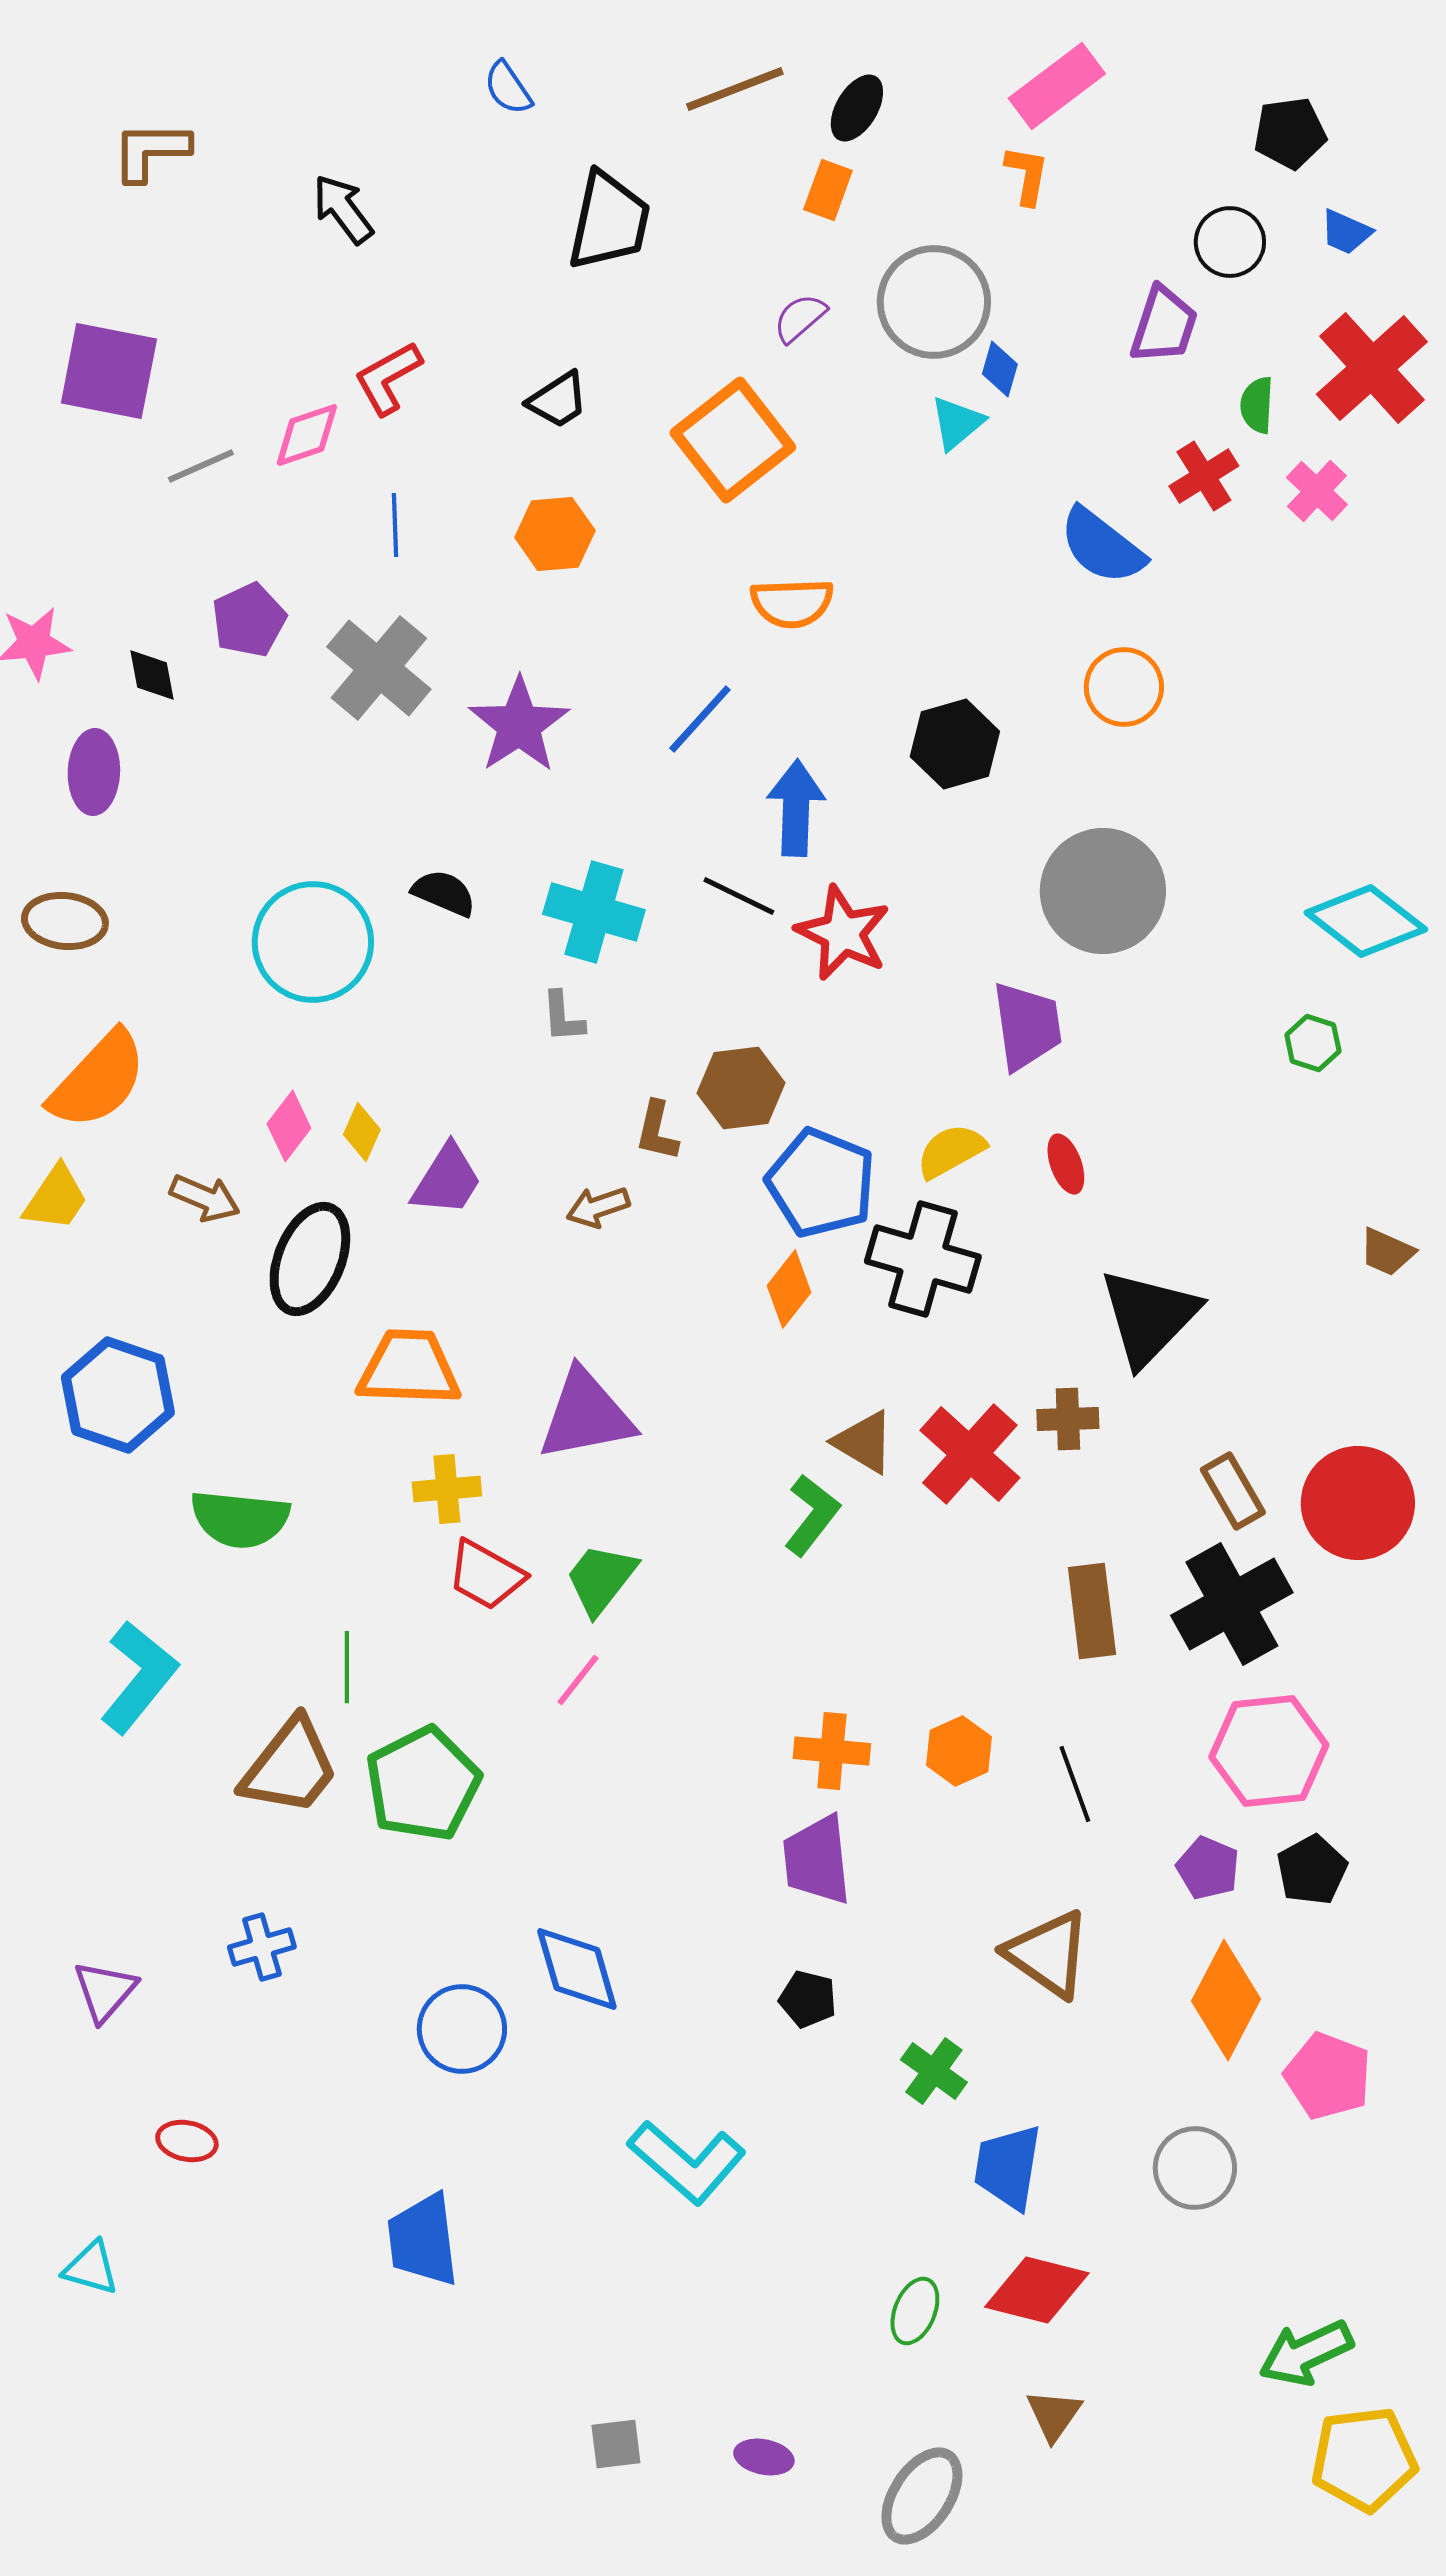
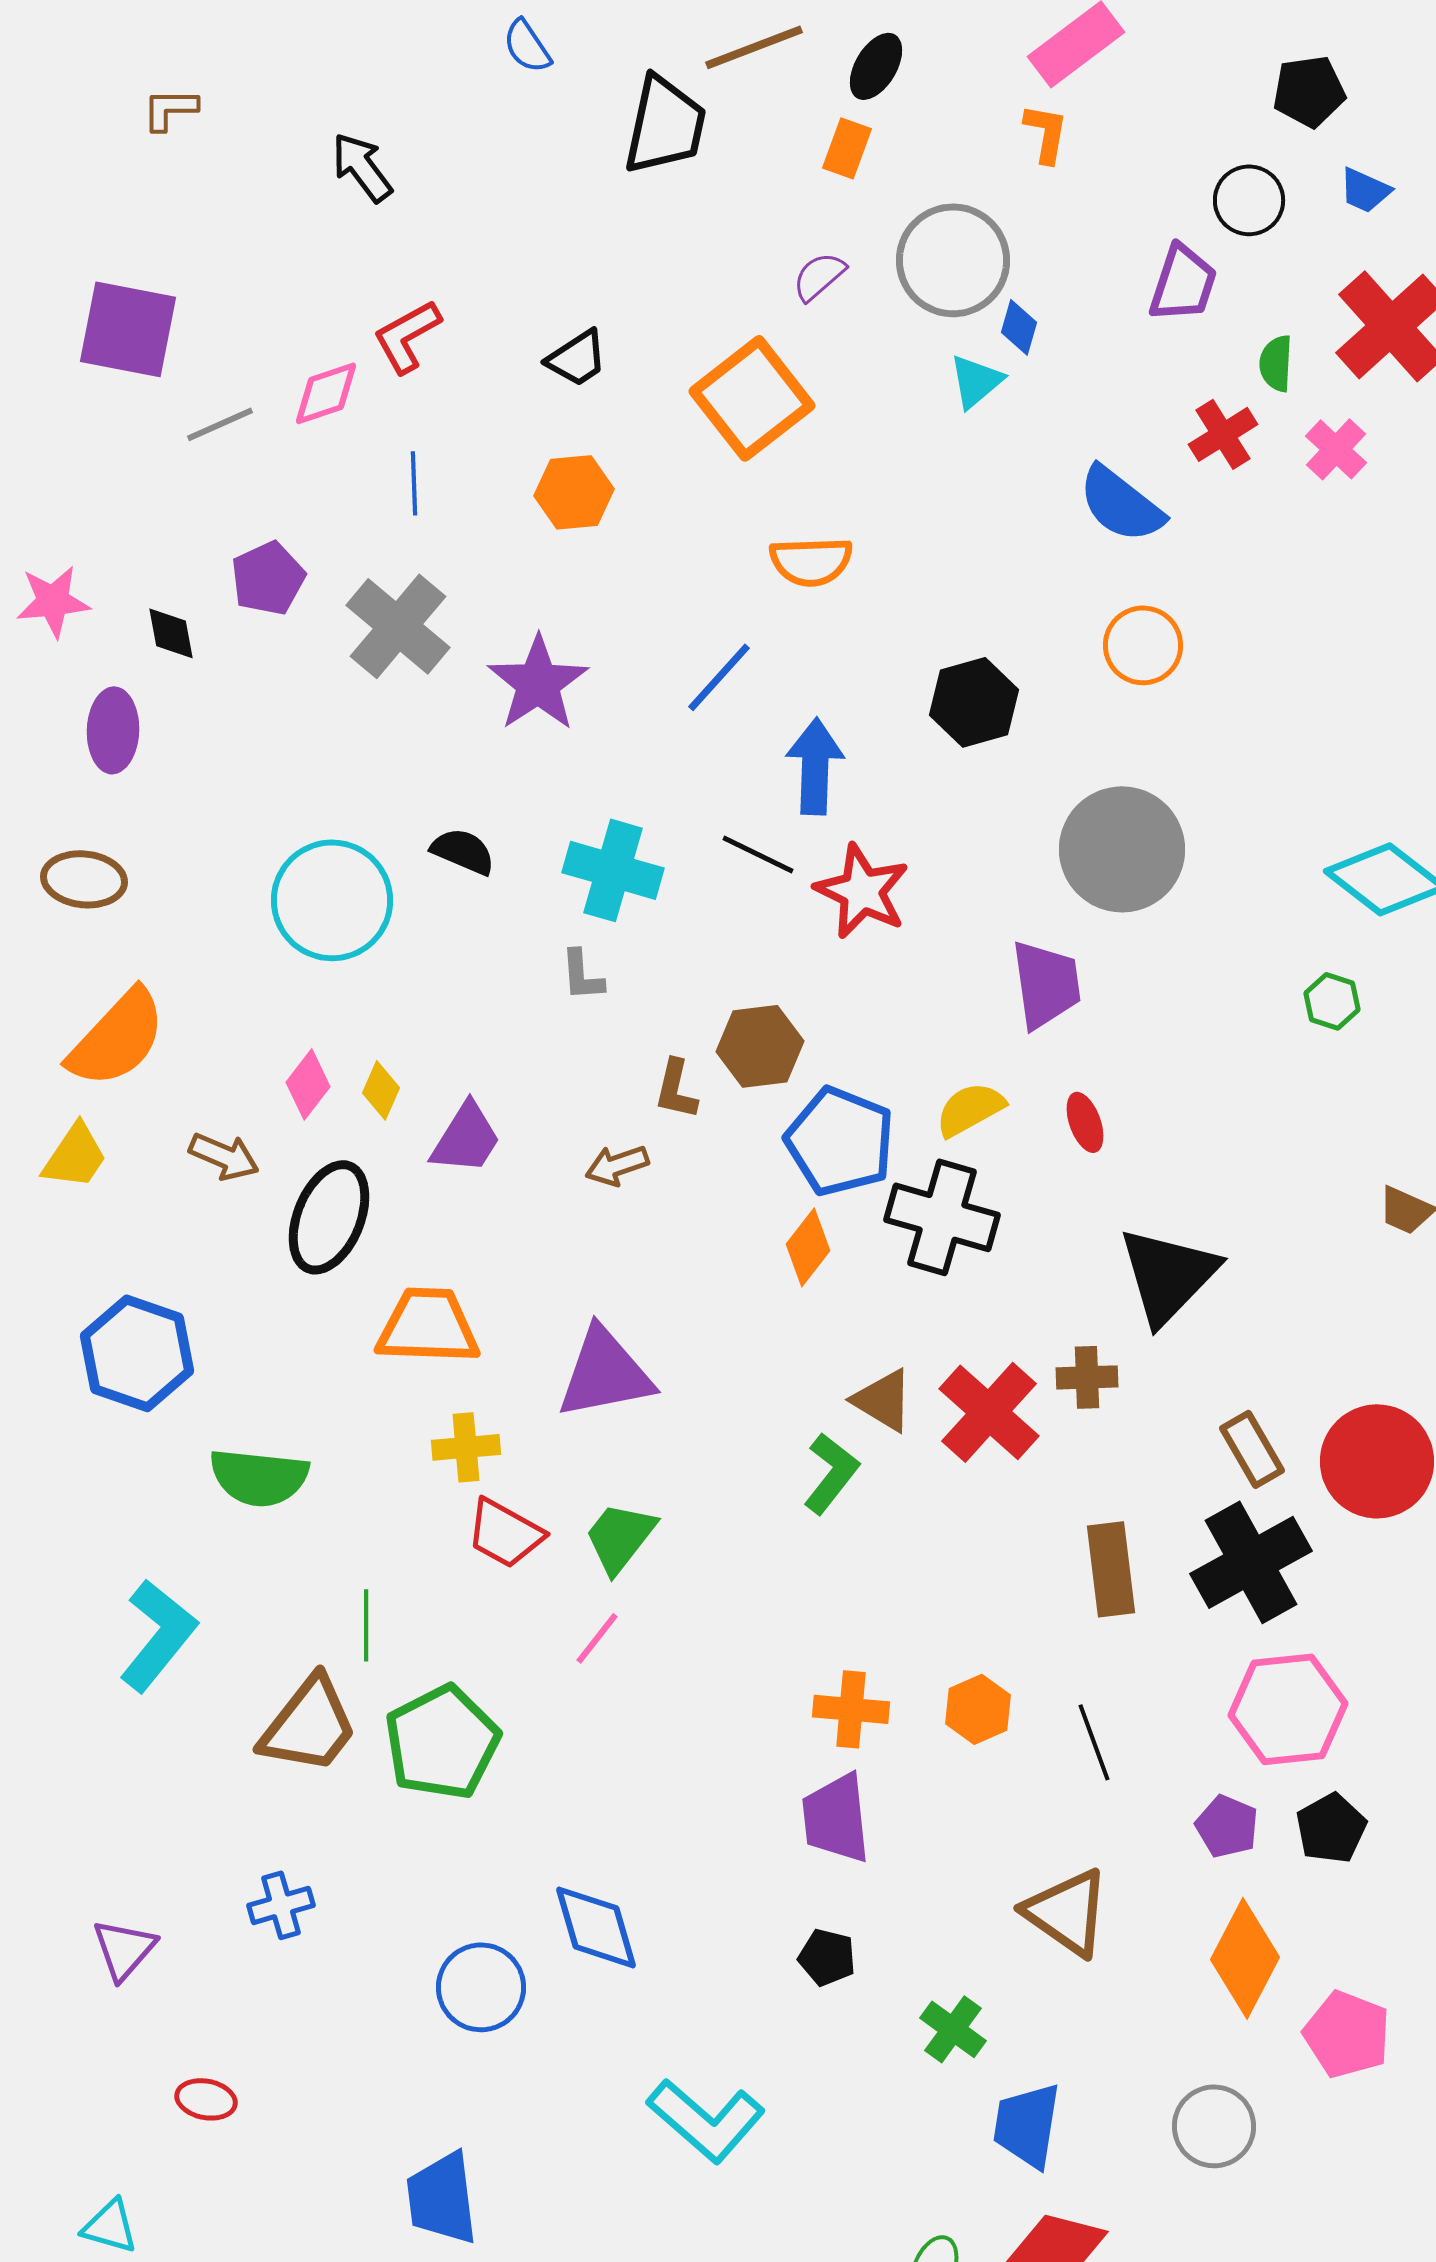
brown L-shape: (151, 151) -> (170, 109), size x0.7
black trapezoid: (609, 221) -> (665, 125), moved

